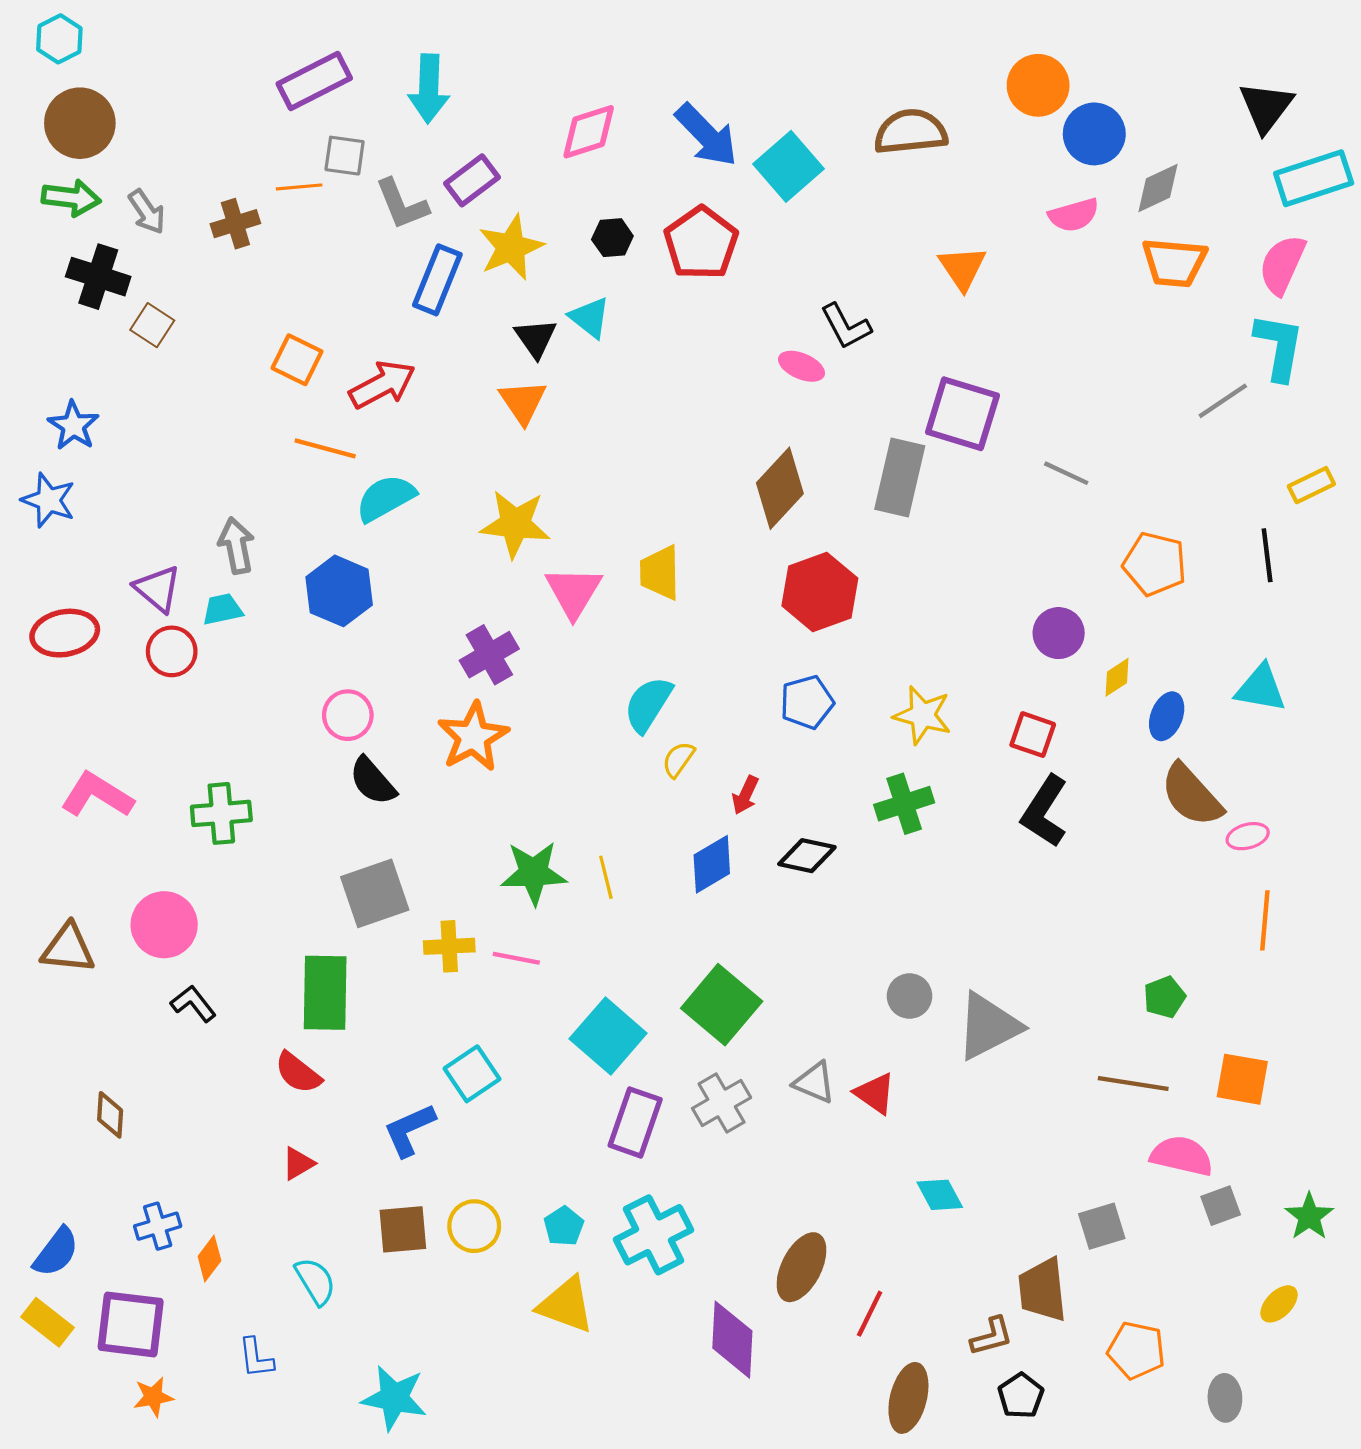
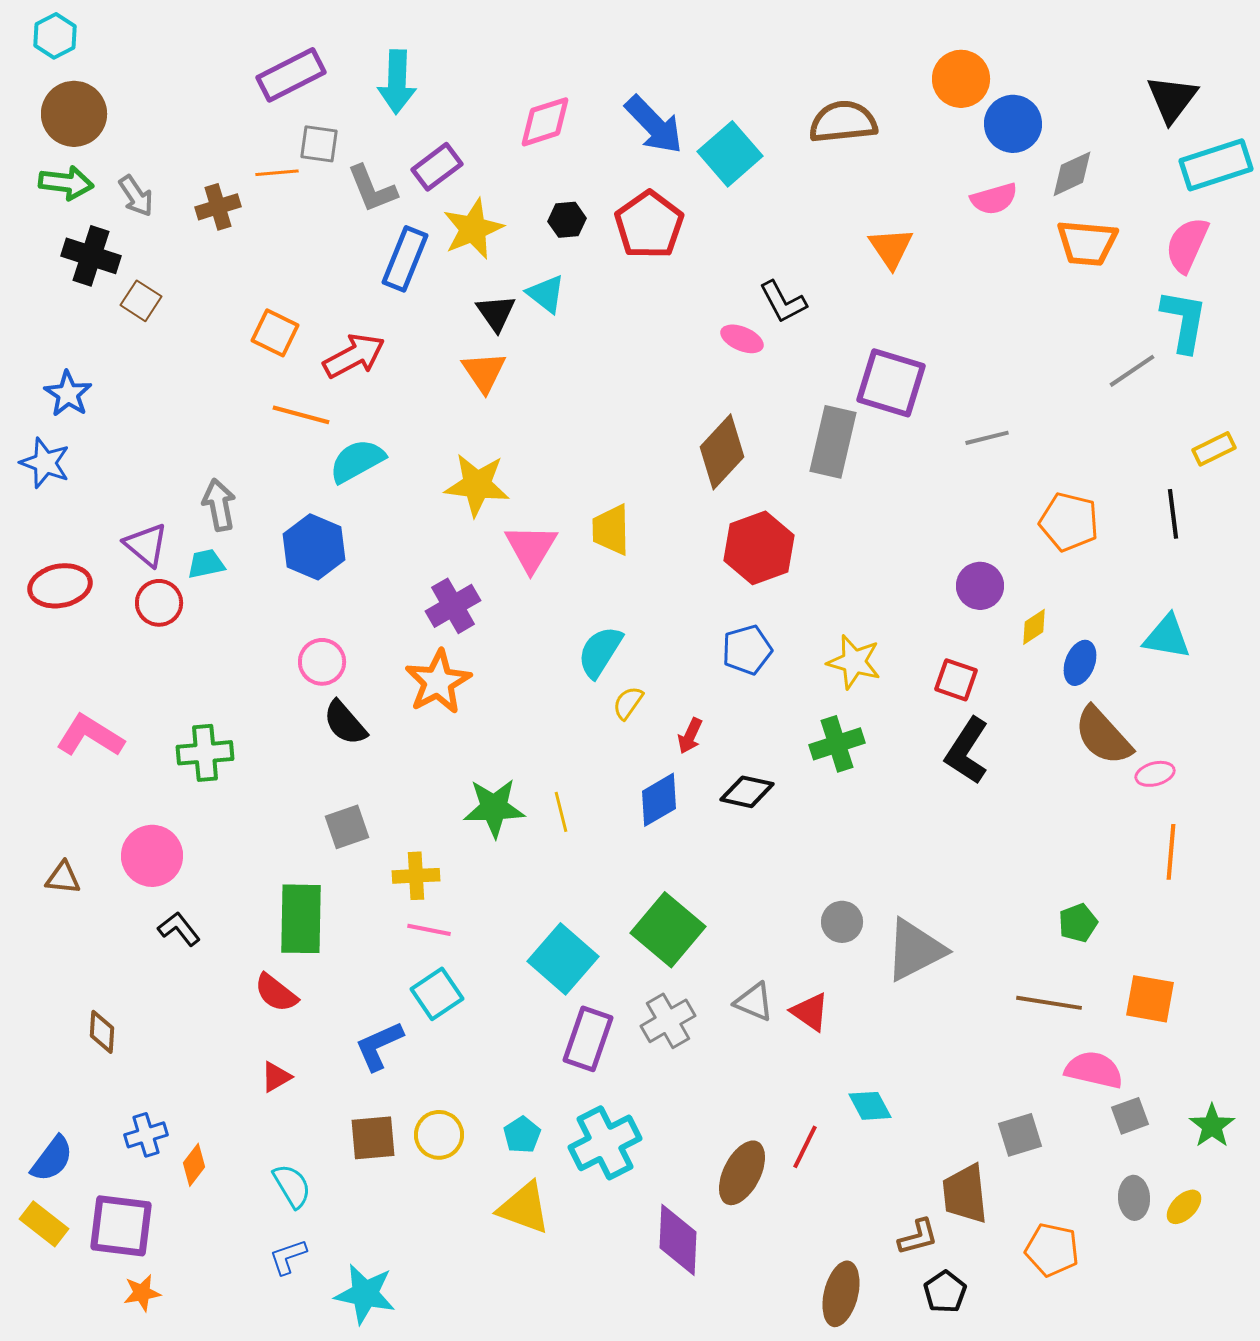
gray line: (1066, 473) -> (987, 438), turned -39
gray square: (375, 893) -> (347, 827), size x0.7
brown triangle: (68, 949) -> (63, 878), size x0.7
pink line: (516, 958) -> (429, 930), moved
red line: (870, 1314) -> (805, 1147), moved
blue L-shape: (256, 1358) -> (288, 1257), moved, turned 78
gray ellipse: (1225, 1398) -> (1134, 1198), moved

